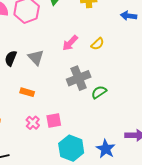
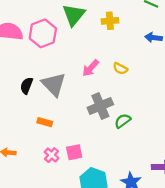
yellow semicircle: (98, 44) -> (120, 68), turned 72
gray triangle: (36, 57) -> (54, 84), size x1.4

